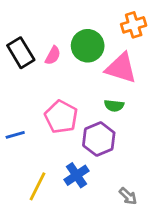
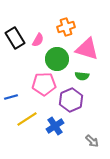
orange cross: (134, 25) -> (66, 27), moved
green circle: (88, 46) -> (57, 59), moved
pink pentagon: (61, 117) -> (44, 84), turned -30
yellow line: (38, 186) -> (27, 119), moved, turned 30

